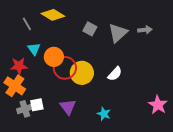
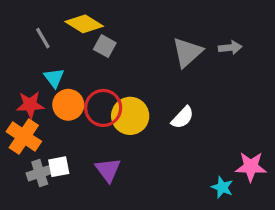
gray square: (90, 29) -> (105, 46), moved
orange circle: (54, 57) -> (68, 105), moved
pink star: (158, 105) -> (251, 167), turned -30
cyan star: (104, 114) -> (222, 187), moved

